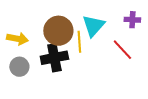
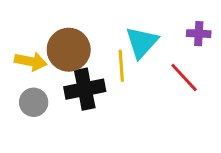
brown circle: (58, 31) -> (69, 50), moved

